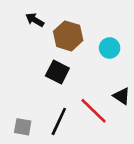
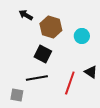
red line: (94, 111) -> (70, 83), turned 65
black line: (59, 121) -> (37, 78), moved, turned 55

